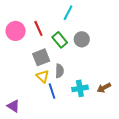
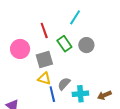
pink circle: (16, 31) -> (20, 49), moved
gray semicircle: (59, 71) -> (64, 84), moved, turned -144
yellow triangle: (43, 76) -> (44, 79), turned -32

